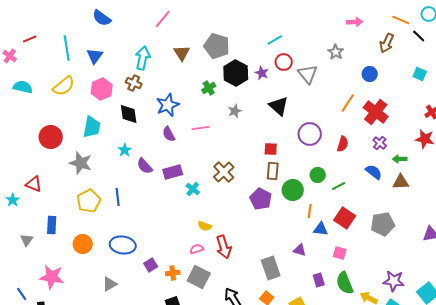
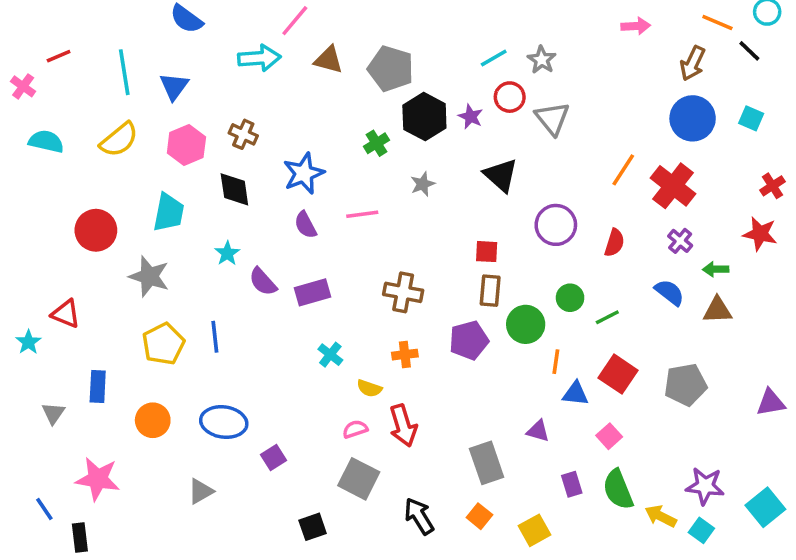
gray star: (336, 52) -> (542, 60), moved
brown triangle: (182, 53) -> (329, 60), moved, turned -42
cyan arrow: (143, 58) -> (259, 58), moved, turned 75
blue circle: (370, 74) -> (693, 118), moved, size x1.6
brown cross: (224, 172) -> (403, 292), turned -35
cyan cross: (193, 189) -> (330, 355), moved
purple pentagon: (261, 199) -> (469, 340), turned 30
pink square: (340, 253) -> (609, 436), turned 32
orange cross: (173, 273) -> (405, 355), moved

